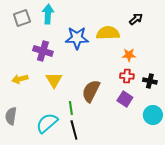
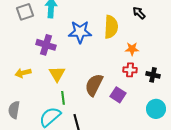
black arrow: (136, 19) -> (139, 13), turned -96
yellow semicircle: (108, 33) -> (111, 27), turned 95
purple square: (125, 99) -> (118, 95), moved
green line: (71, 108) -> (63, 98), moved

